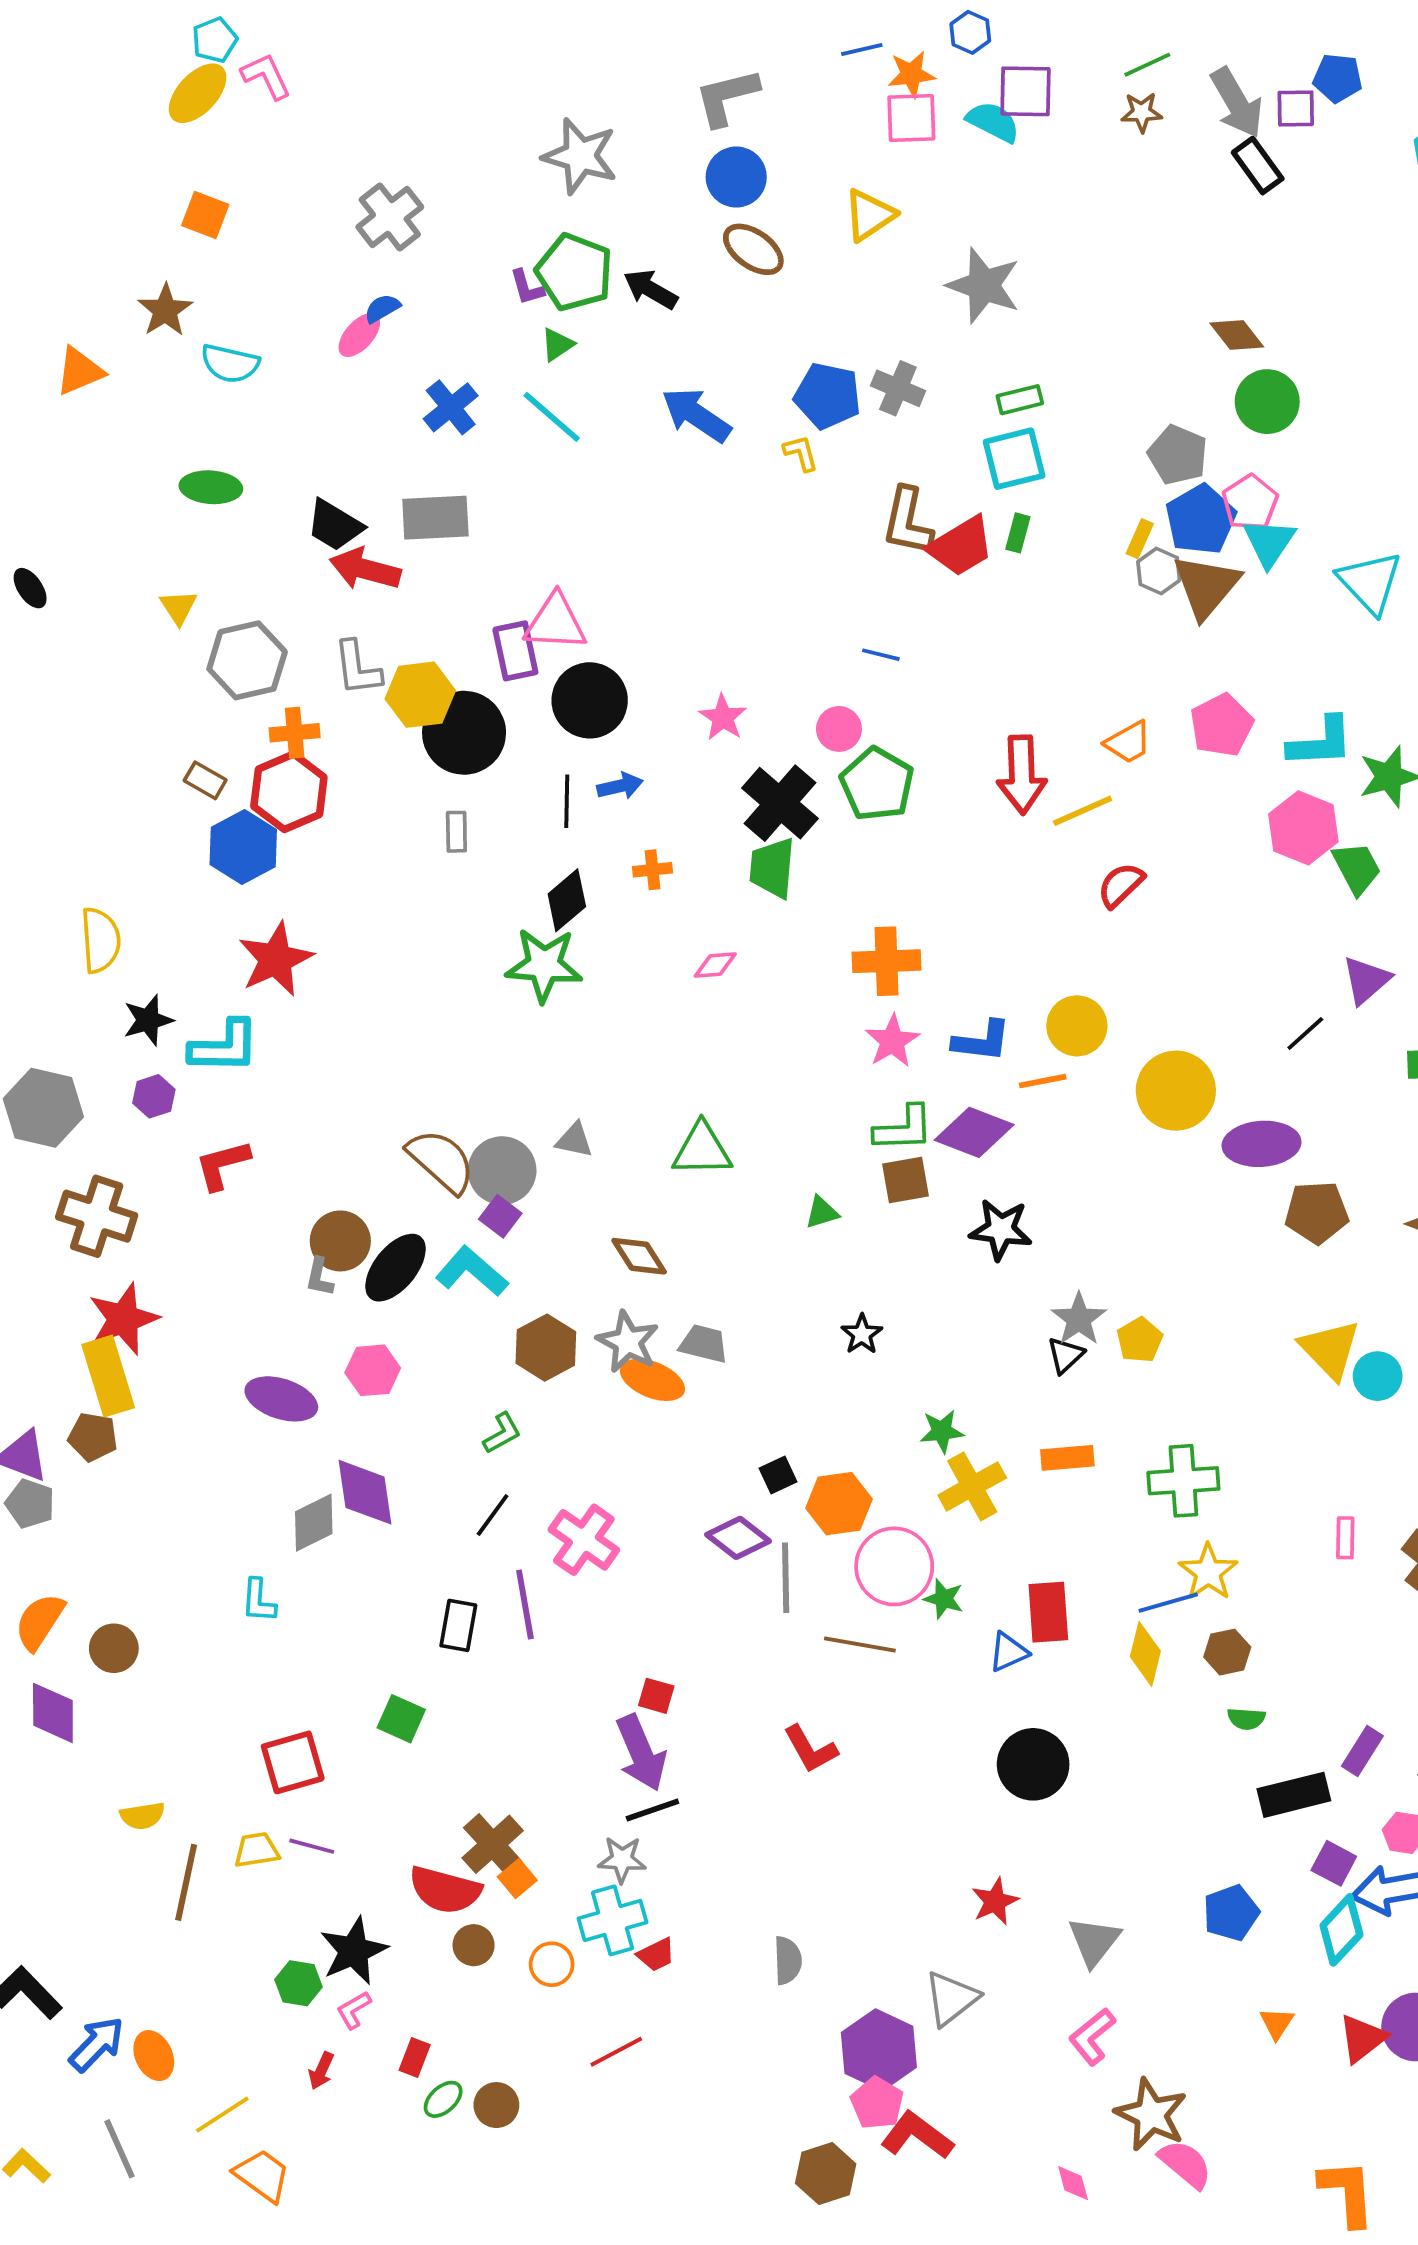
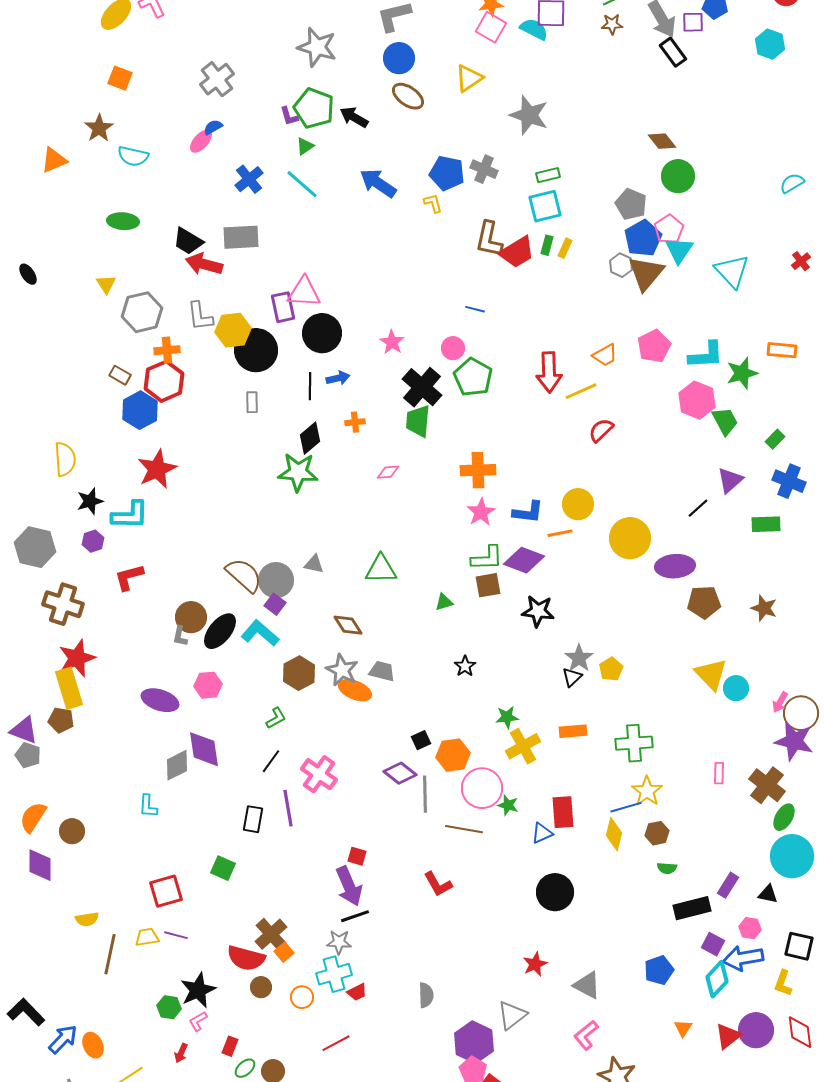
pink square: (911, 118) -> (491, 27), turned 32
yellow rectangle: (1140, 539) -> (565, 248), moved
gray triangle: (1094, 1941) -> (587, 985), turned -40

